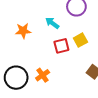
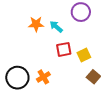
orange star: (23, 31) -> (36, 24), moved
yellow square: (80, 40) -> (84, 55), moved

